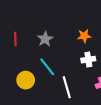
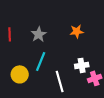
white cross: (88, 60) -> (82, 65), moved
cyan line: (47, 67) -> (41, 61), turned 60

